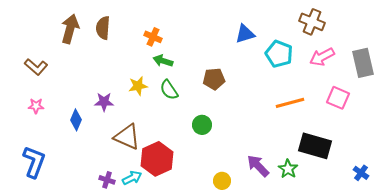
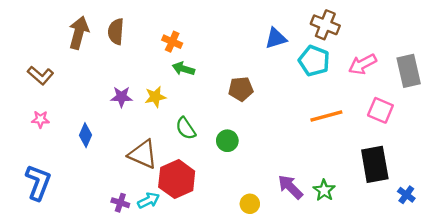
brown cross: (312, 22) -> (325, 25), moved
green semicircle: (169, 90) -> (186, 128), moved
purple star: (104, 102) -> (121, 97), moved
black rectangle: (315, 146) -> (375, 164), moved, turned 64

